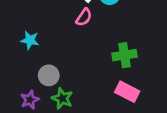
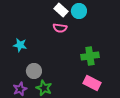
pink semicircle: (84, 17) -> (60, 28), turned 64

